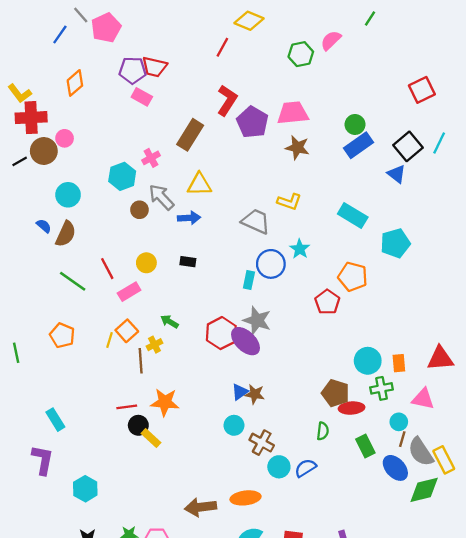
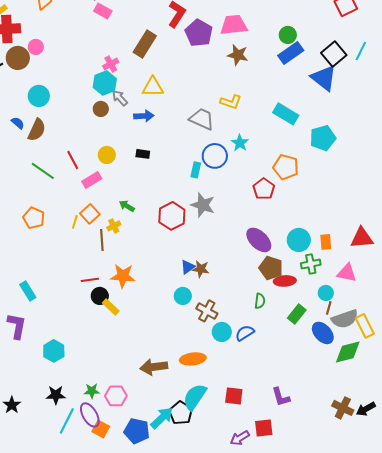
blue triangle: (396, 174) -> (324, 78), size x1.6
cyan hexagon: (122, 176) -> (105, 83), moved
gray arrow: (161, 197) -> (120, 98), size x0.7
purple ellipse: (246, 341) -> (259, 240), moved
green rectangle: (365, 446) -> (297, 314), turned 66
gray semicircle: (421, 452) -> (345, 319), turned -76

